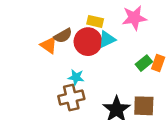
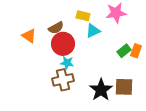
red circle: (88, 42) -> (63, 44), moved
orange triangle: (49, 45) -> (29, 36), moved

